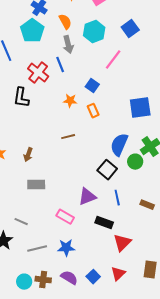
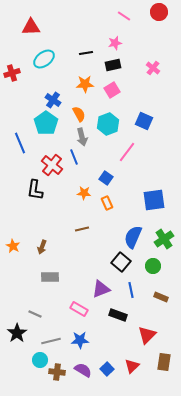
blue square: (130, 29) -> (144, 121), turned -30
green circle: (135, 162) -> (153, 266), moved
red triangle: (122, 243) -> (147, 335), moved
cyan circle: (24, 282) -> (40, 360), moved

